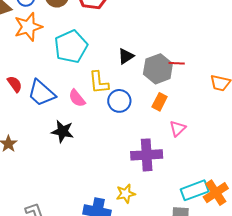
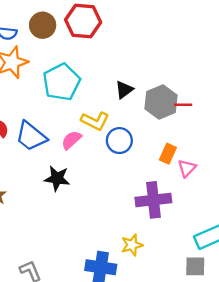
red line: (177, 63) -> (183, 105), moved
yellow L-shape: (99, 82) -> (95, 121), turned -55
pink semicircle: (77, 98) -> (71, 140), turned 90
orange rectangle: (160, 102) -> (168, 154), moved

